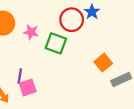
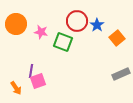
blue star: (92, 12) -> (97, 25), moved
orange square: (103, 63) -> (117, 38), moved

